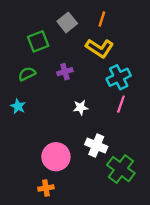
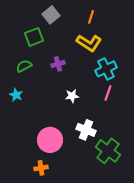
gray square: (67, 22) -> (51, 15), moved

